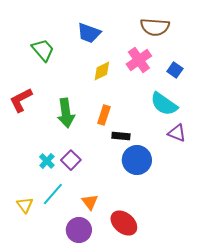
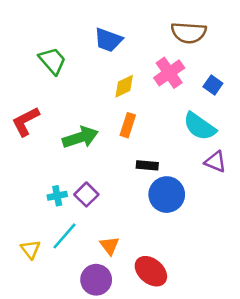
green arrow: (66, 113) -> (80, 137), turned -100
orange rectangle: (104, 115) -> (128, 125), moved
cyan cross: (47, 161) -> (57, 196), turned 35

